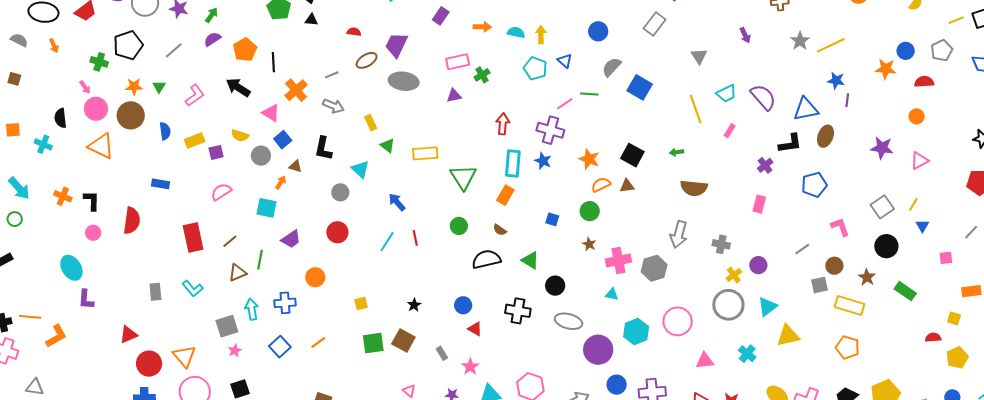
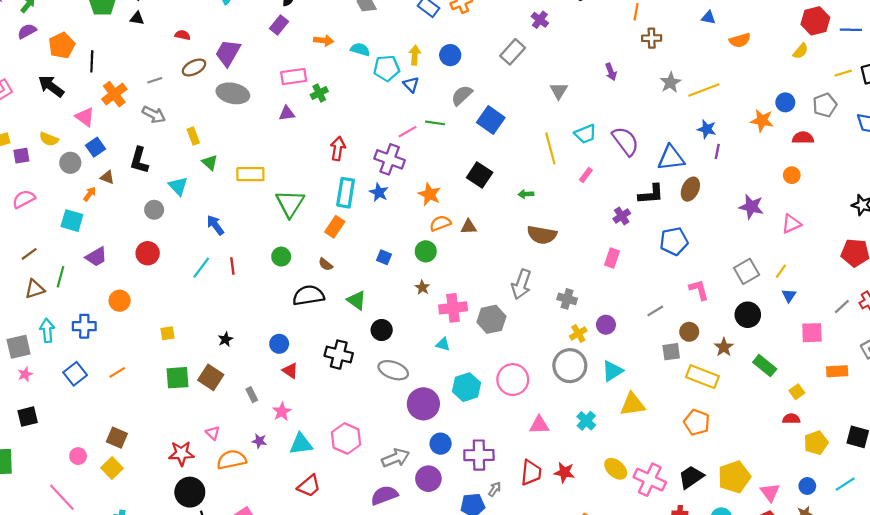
yellow arrow: (541, 35) -> (415, 55), moved
cyan pentagon: (535, 68) -> (387, 68), moved, turned -30
black square: (632, 155) -> (480, 175), moved
pink square: (946, 258) -> (812, 333), size x1.5
yellow square: (954, 318) -> (797, 392), moved, turned 32

